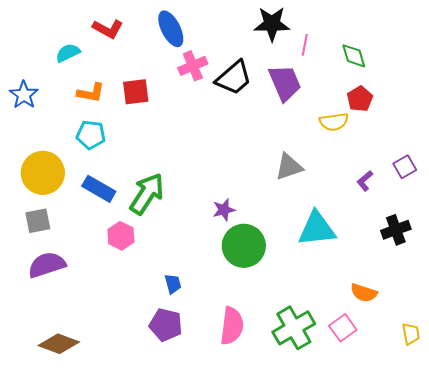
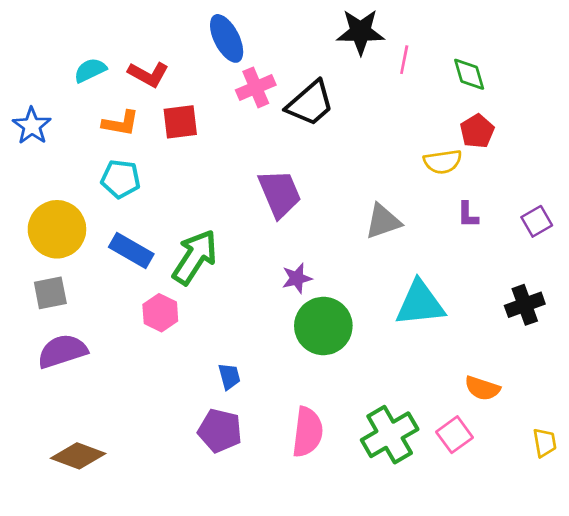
red L-shape: (108, 29) -> (148, 74), moved
purple trapezoid: (285, 83) -> (280, 193), moved
purple L-shape: (365, 181) -> (468, 215), moved, turned -50

